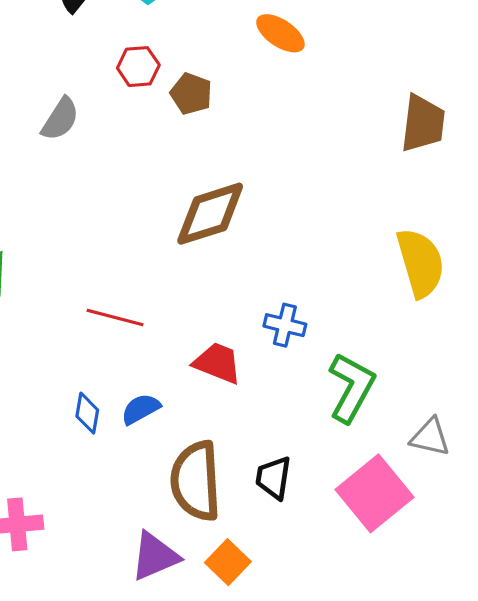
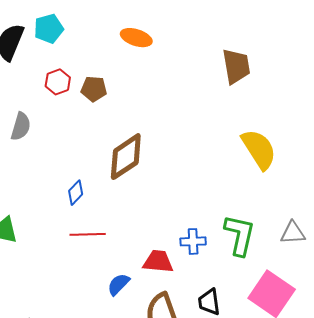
blue cross: (285, 325) -> (193, 241), moved
red trapezoid: (218, 363) -> (158, 262), moved
blue diamond: (87, 413) -> (76, 193), moved, turned 50
gray triangle: (430, 437) -> (293, 233), moved

